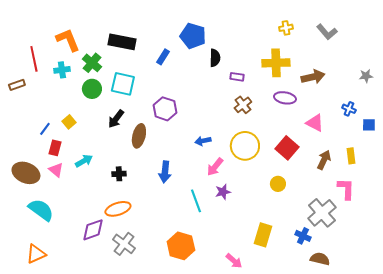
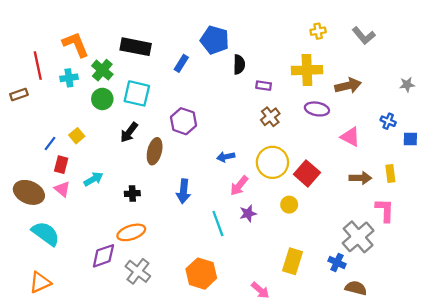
red square: (287, 148) -> (307, 173), moved
brown arrow: (324, 160) -> (360, 178), turned 66
yellow circle: (278, 184) -> (289, 205), moved

